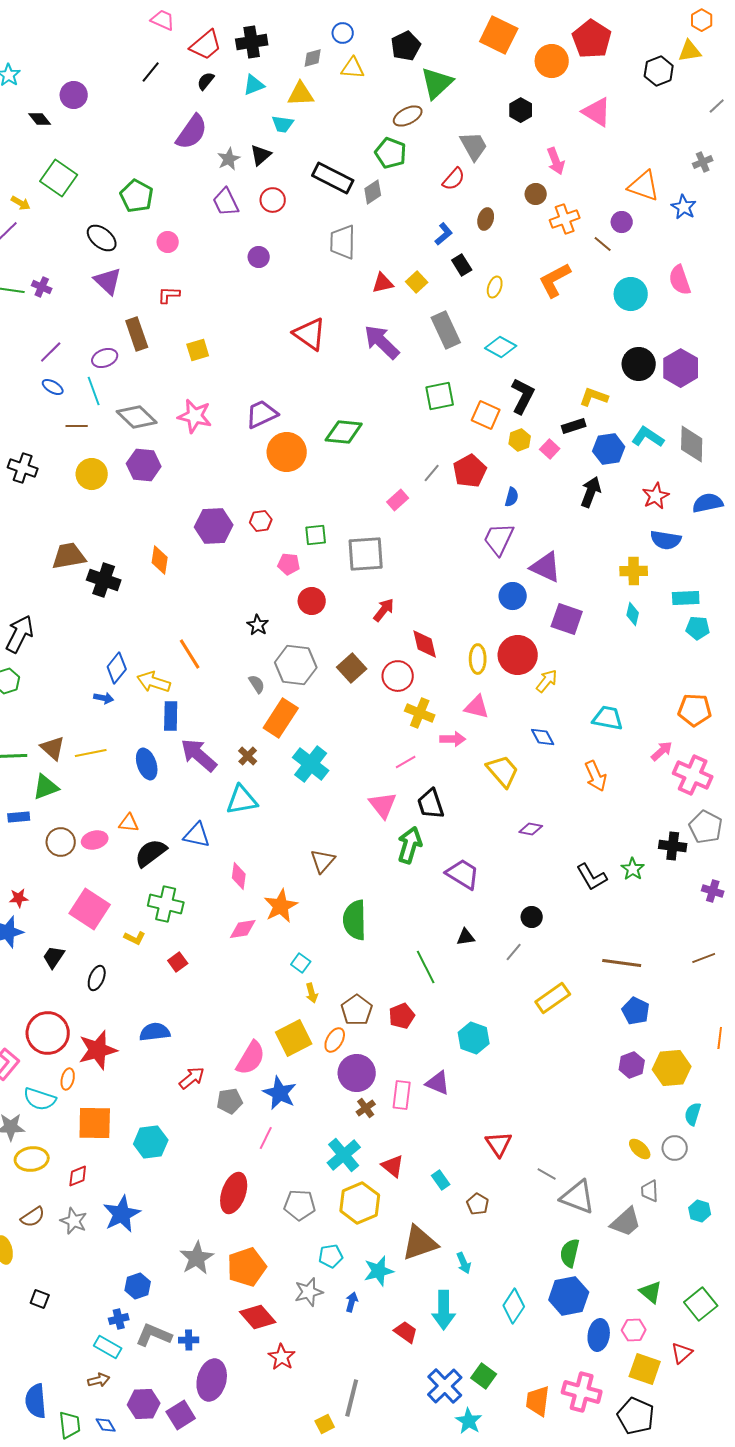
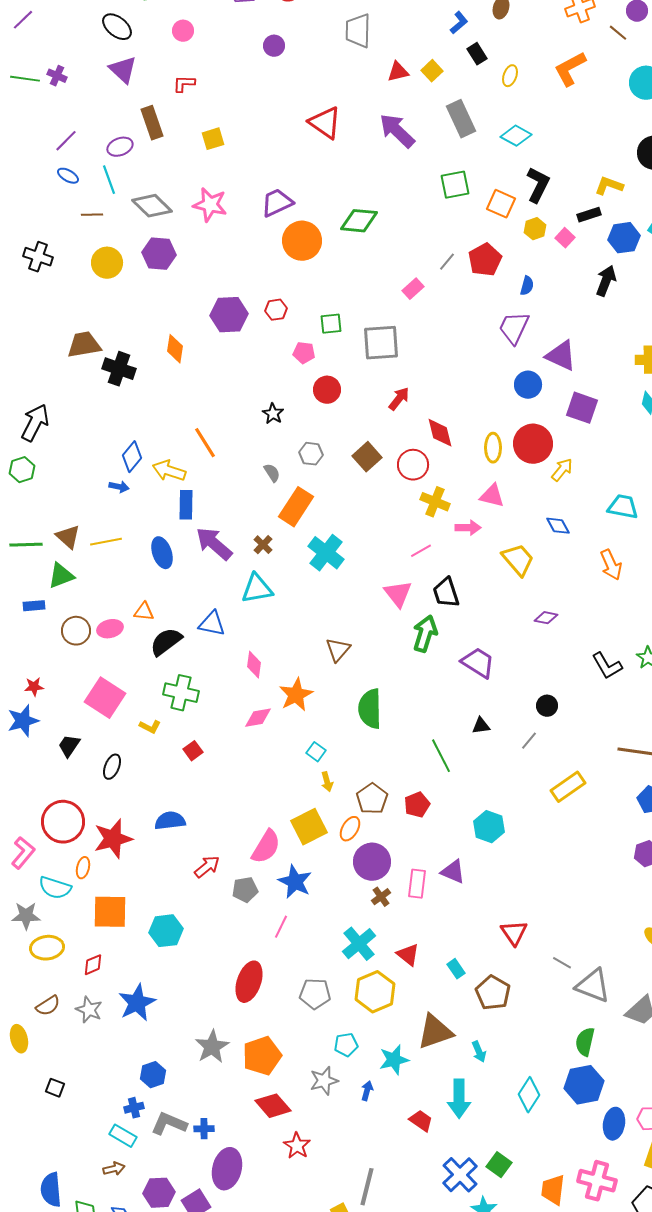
gray hexagon: (296, 665) -> (311, 454), size x0.6
brown pentagon: (478, 1204) -> (493, 993), size x1.6

